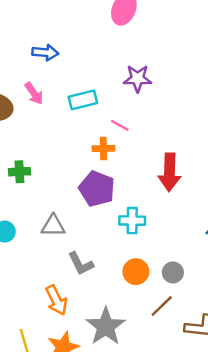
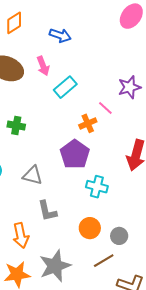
purple star: (138, 78) -> (129, 87), moved, turned -30
cyan rectangle: (83, 100) -> (65, 87), moved, turned -40
orange cross: (103, 149) -> (88, 123), turned -36

